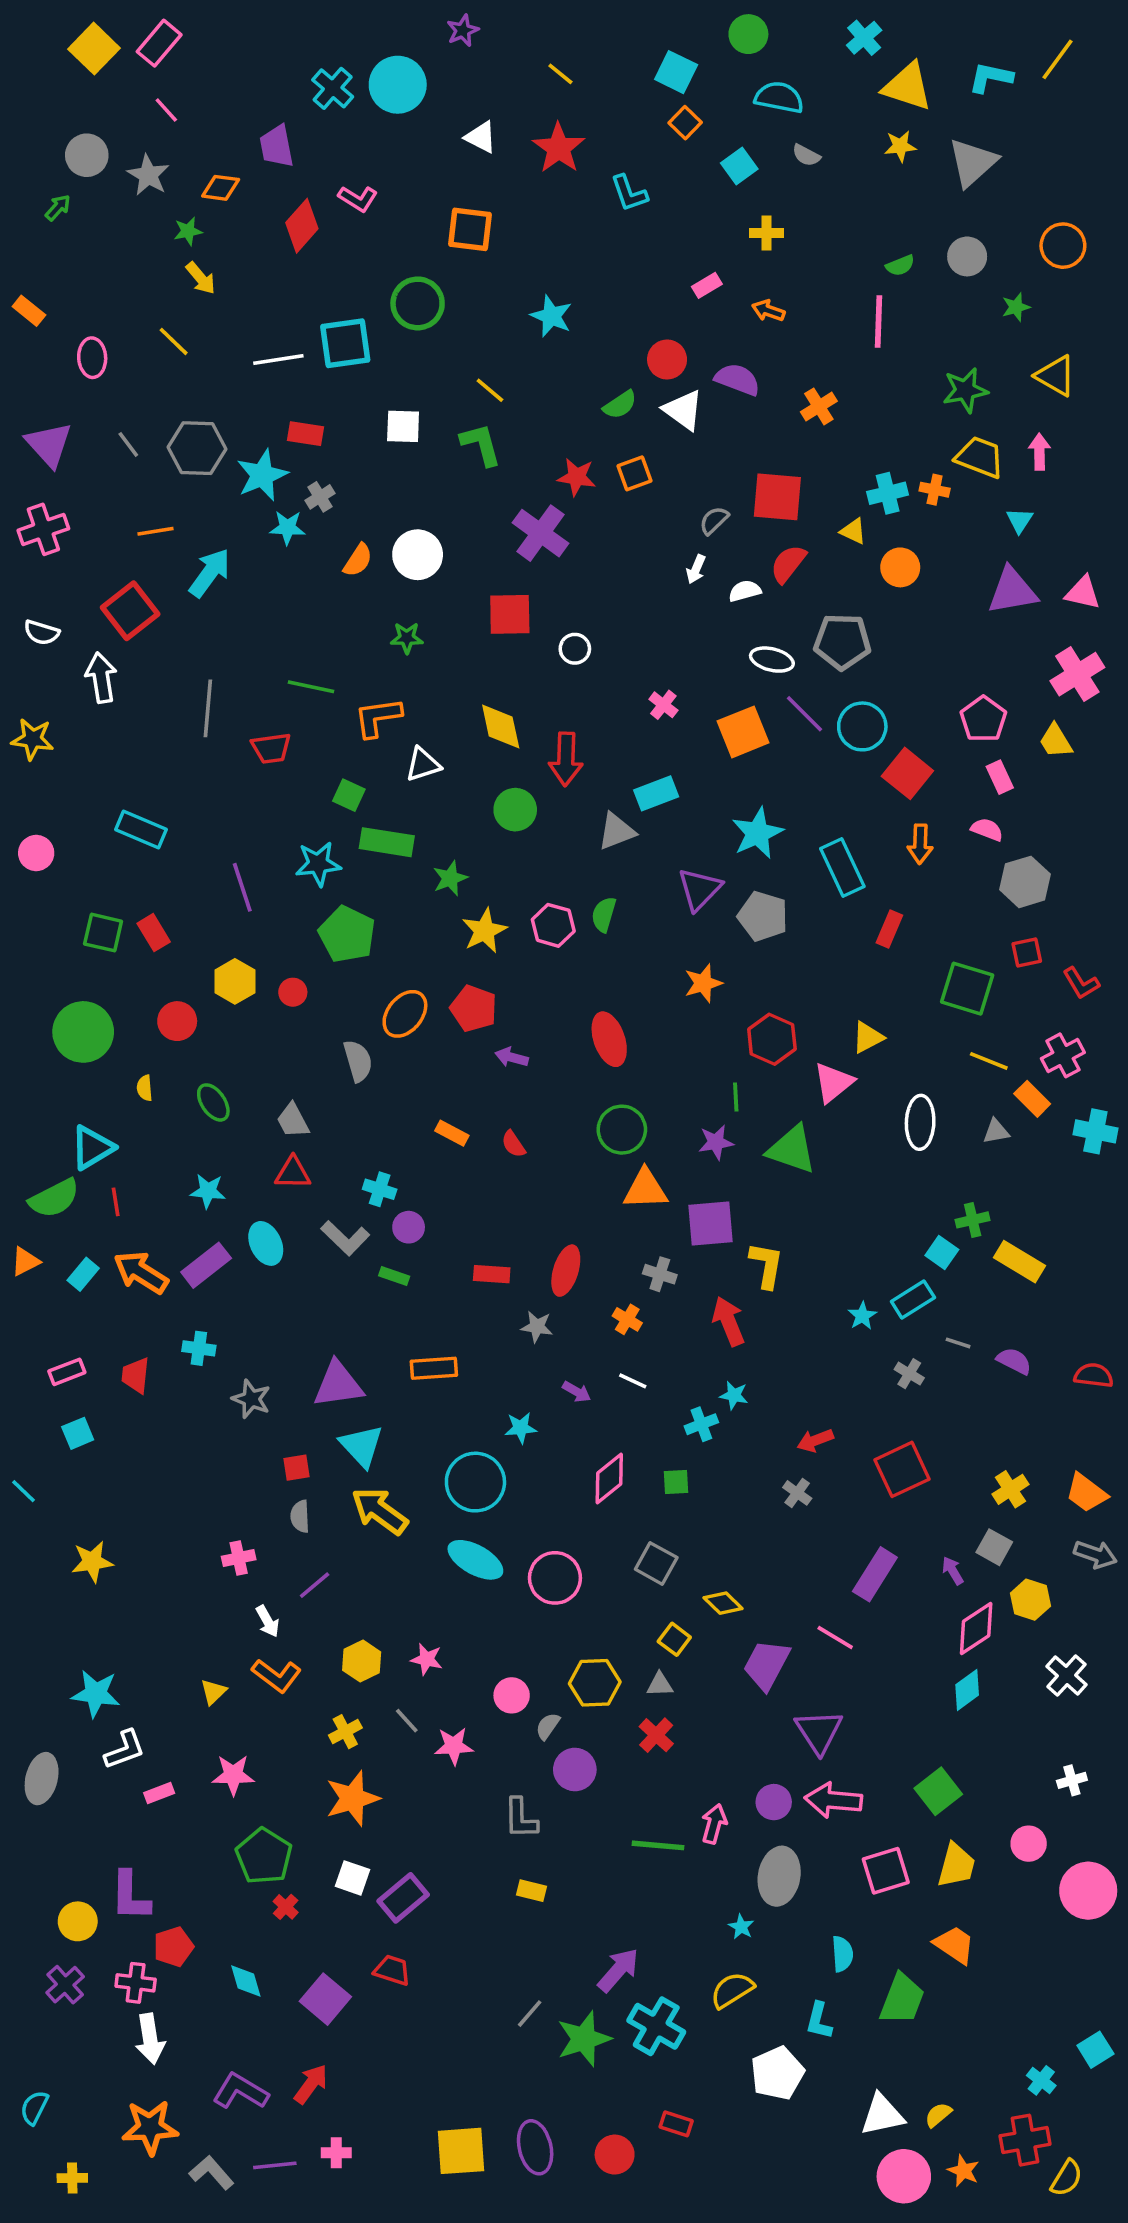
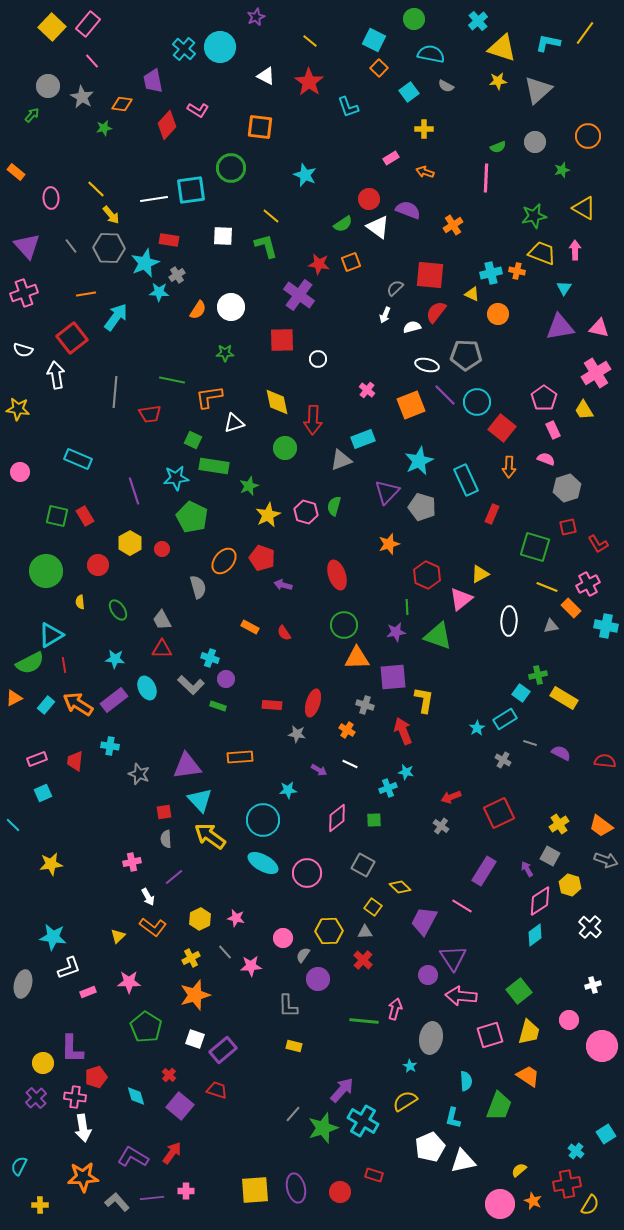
yellow arrow: (201, 278) -> (111, 215), moved
purple circle: (774, 1802) -> (428, 975), moved
red cross: (286, 1907) -> (169, 1075), moved
white triangle: (882, 2115) -> (463, 1161), moved

